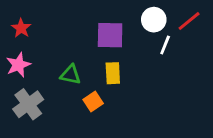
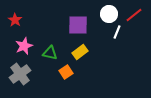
pink star: (18, 65) -> (24, 46), moved
yellow rectangle: (113, 73) -> (80, 52), turned 56

